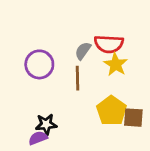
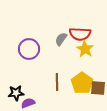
brown line: (77, 78) -> (57, 82), moved
black star: (46, 124) -> (16, 93), moved

